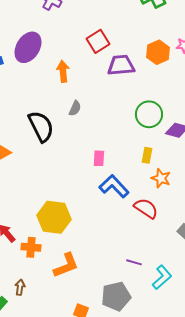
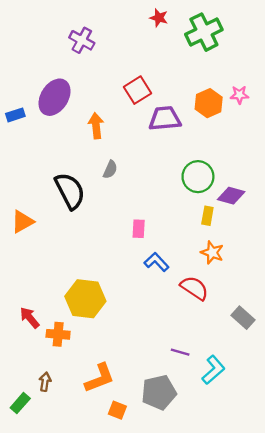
yellow rectangle: (147, 155) -> (207, 216), moved
blue L-shape: (114, 186) -> (156, 262), size x0.7
orange L-shape: (66, 265) -> (100, 378), moved

